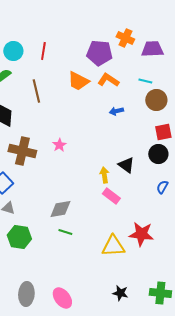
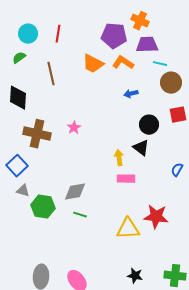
purple trapezoid: (152, 49) -> (147, 45), moved
black circle: (158, 154) -> (149, 125), moved
pink rectangle: (111, 196) -> (126, 179), turned -36
green hexagon: (19, 237) -> (43, 207), moved

